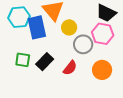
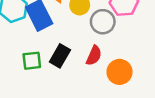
orange circle: (102, 70) -> (120, 72), moved

